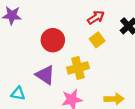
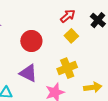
yellow cross: (78, 68) -> (67, 68), moved

